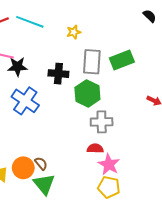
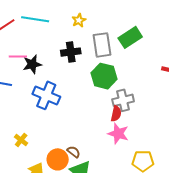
black cross: (58, 74) -> (71, 52), moved
red semicircle: (95, 148) -> (116, 114), moved, turned 112
pink star: (109, 164) -> (118, 134), moved

